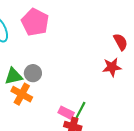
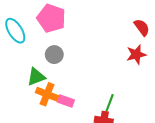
gray circle: (33, 73) -> (54, 55), moved
pink rectangle: (66, 113) -> (66, 101), moved

